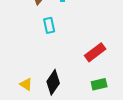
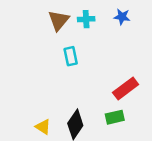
green rectangle: (99, 84) -> (115, 117), moved

